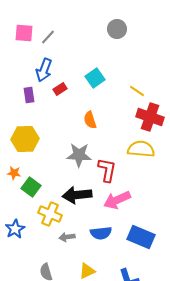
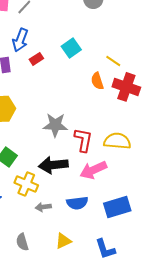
orange semicircle: (90, 120) -> (97, 81), moved
yellow semicircle: (141, 149) -> (117, 141), moved
blue rectangle: (141, 237) -> (117, 207), turned -40

